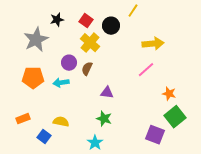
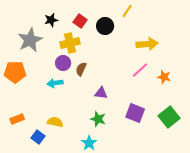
yellow cross: (90, 43) -> (70, 43), moved, turned 36
orange pentagon: (33, 78) -> (15, 72), moved
orange star: (169, 94) -> (164, 77), moved
purple square: (155, 135) -> (135, 113), moved

